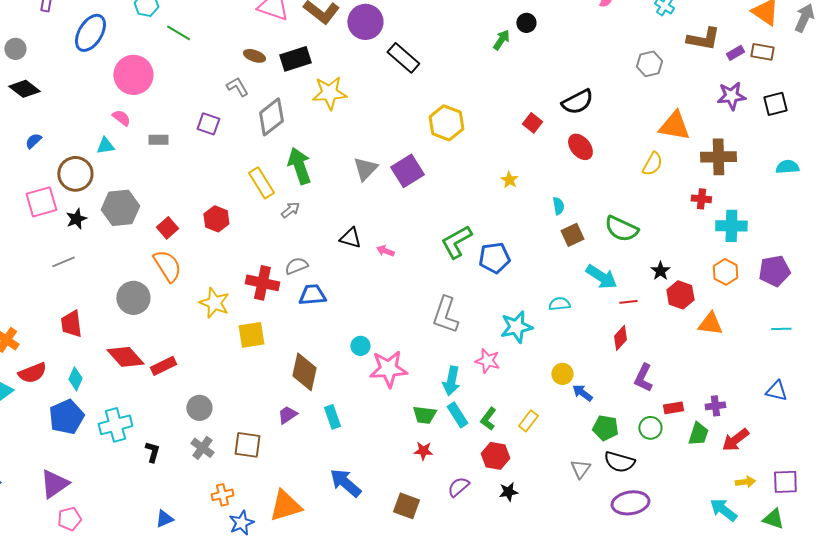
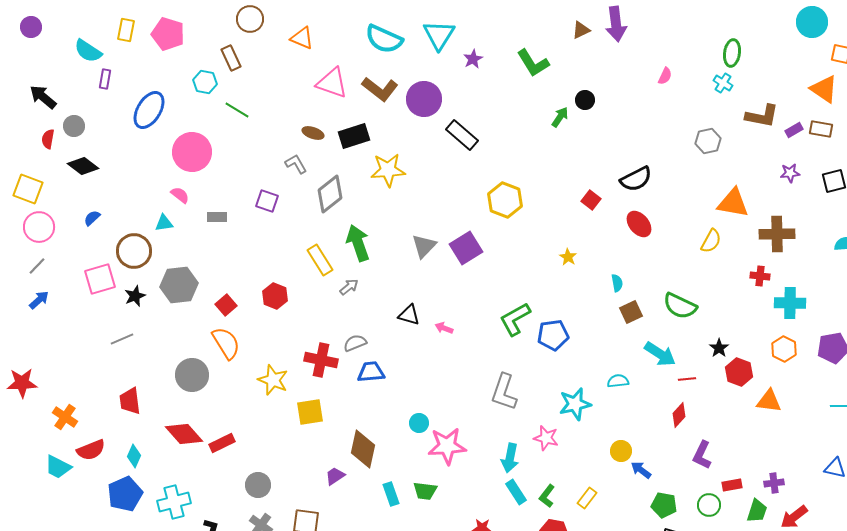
purple star: (731, 96) -> (790, 173), size x0.7
purple trapezoid: (287, 415) -> (335, 476), moved
green trapezoid: (424, 415) -> (425, 491), moved

